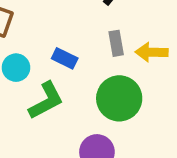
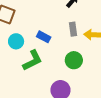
green circle: (119, 98) -> (74, 60), size x0.7

